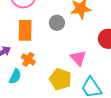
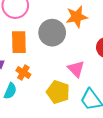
gray circle: (57, 23) -> (52, 33), size x1.6

